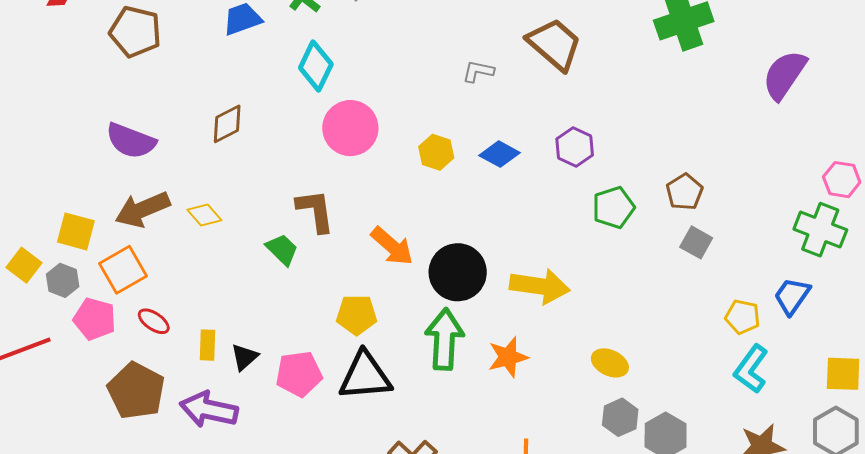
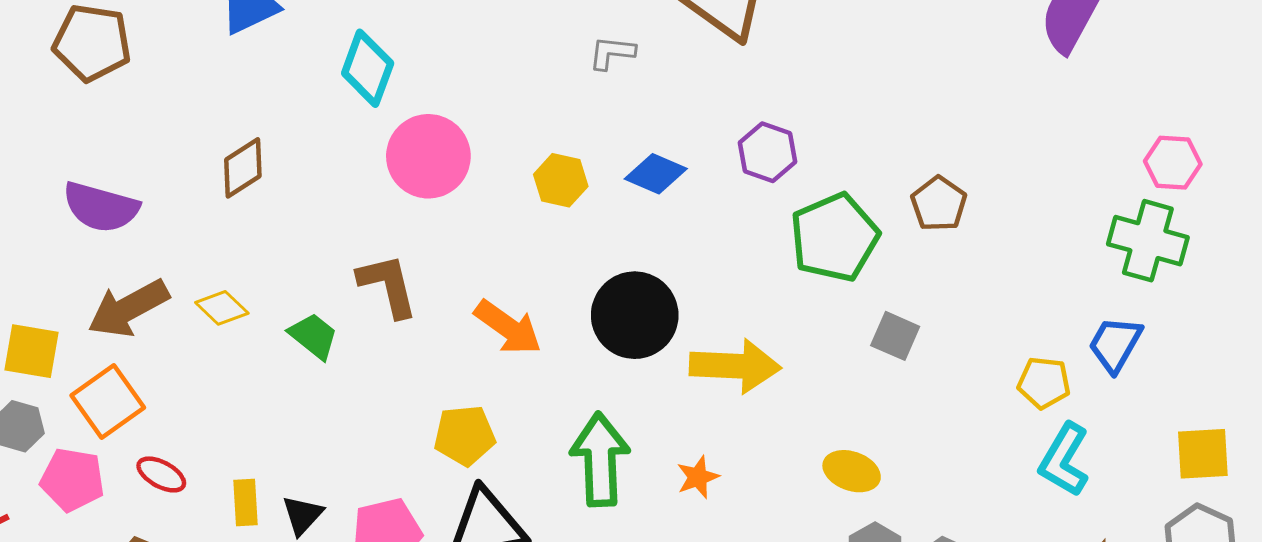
green pentagon: (613, 207) -> (834, 237), size x1.4
gray square: (696, 242) -> (895, 336), moved
green trapezoid: (282, 249) -> (313, 336), moved
black circle: (458, 272) -> (635, 315), moved
orange star: (508, 357) -> (698, 477), size x0.7

